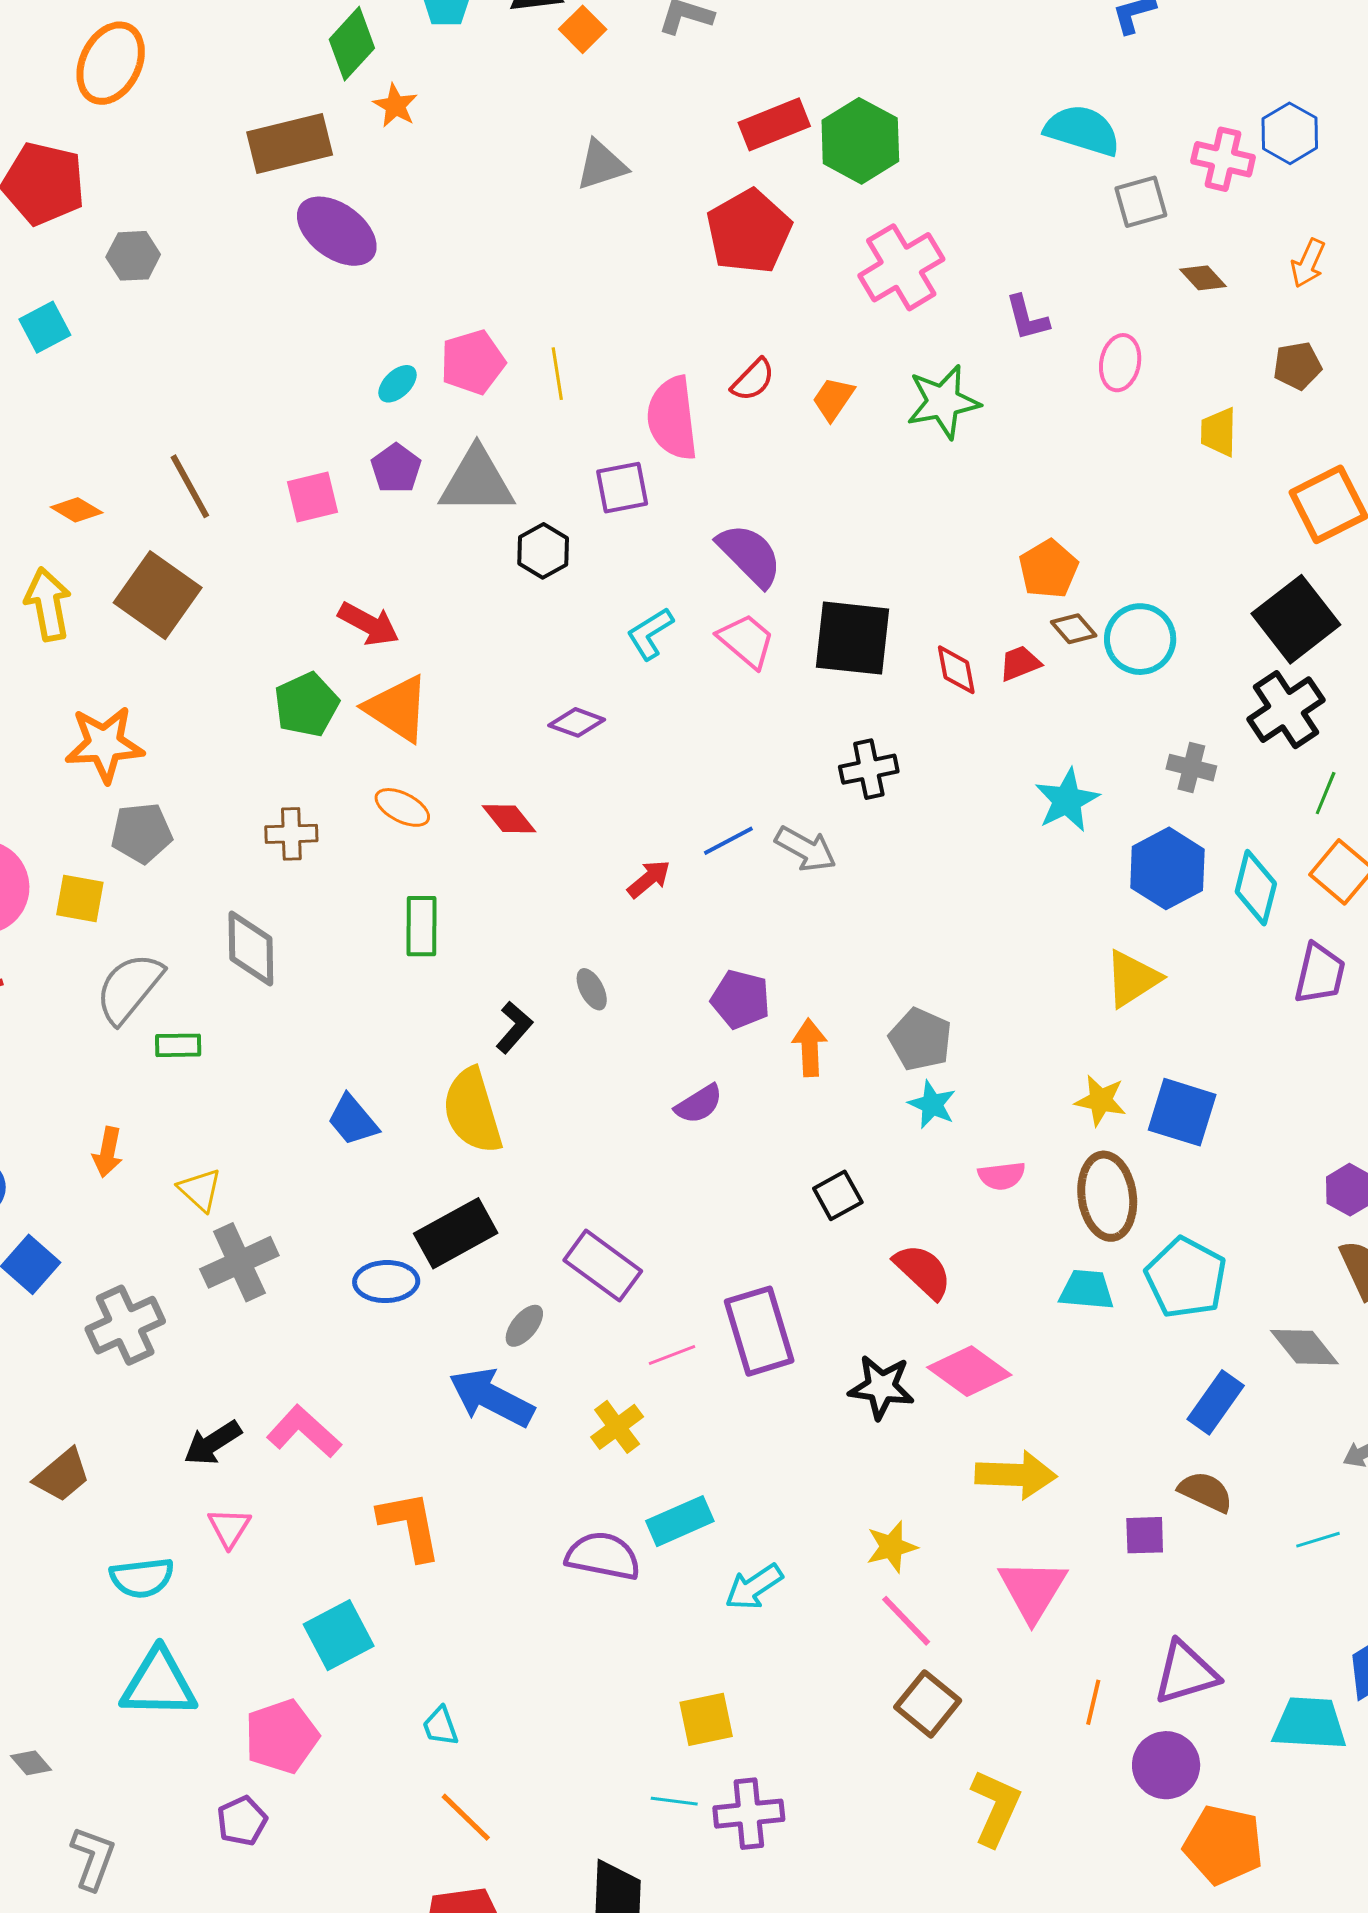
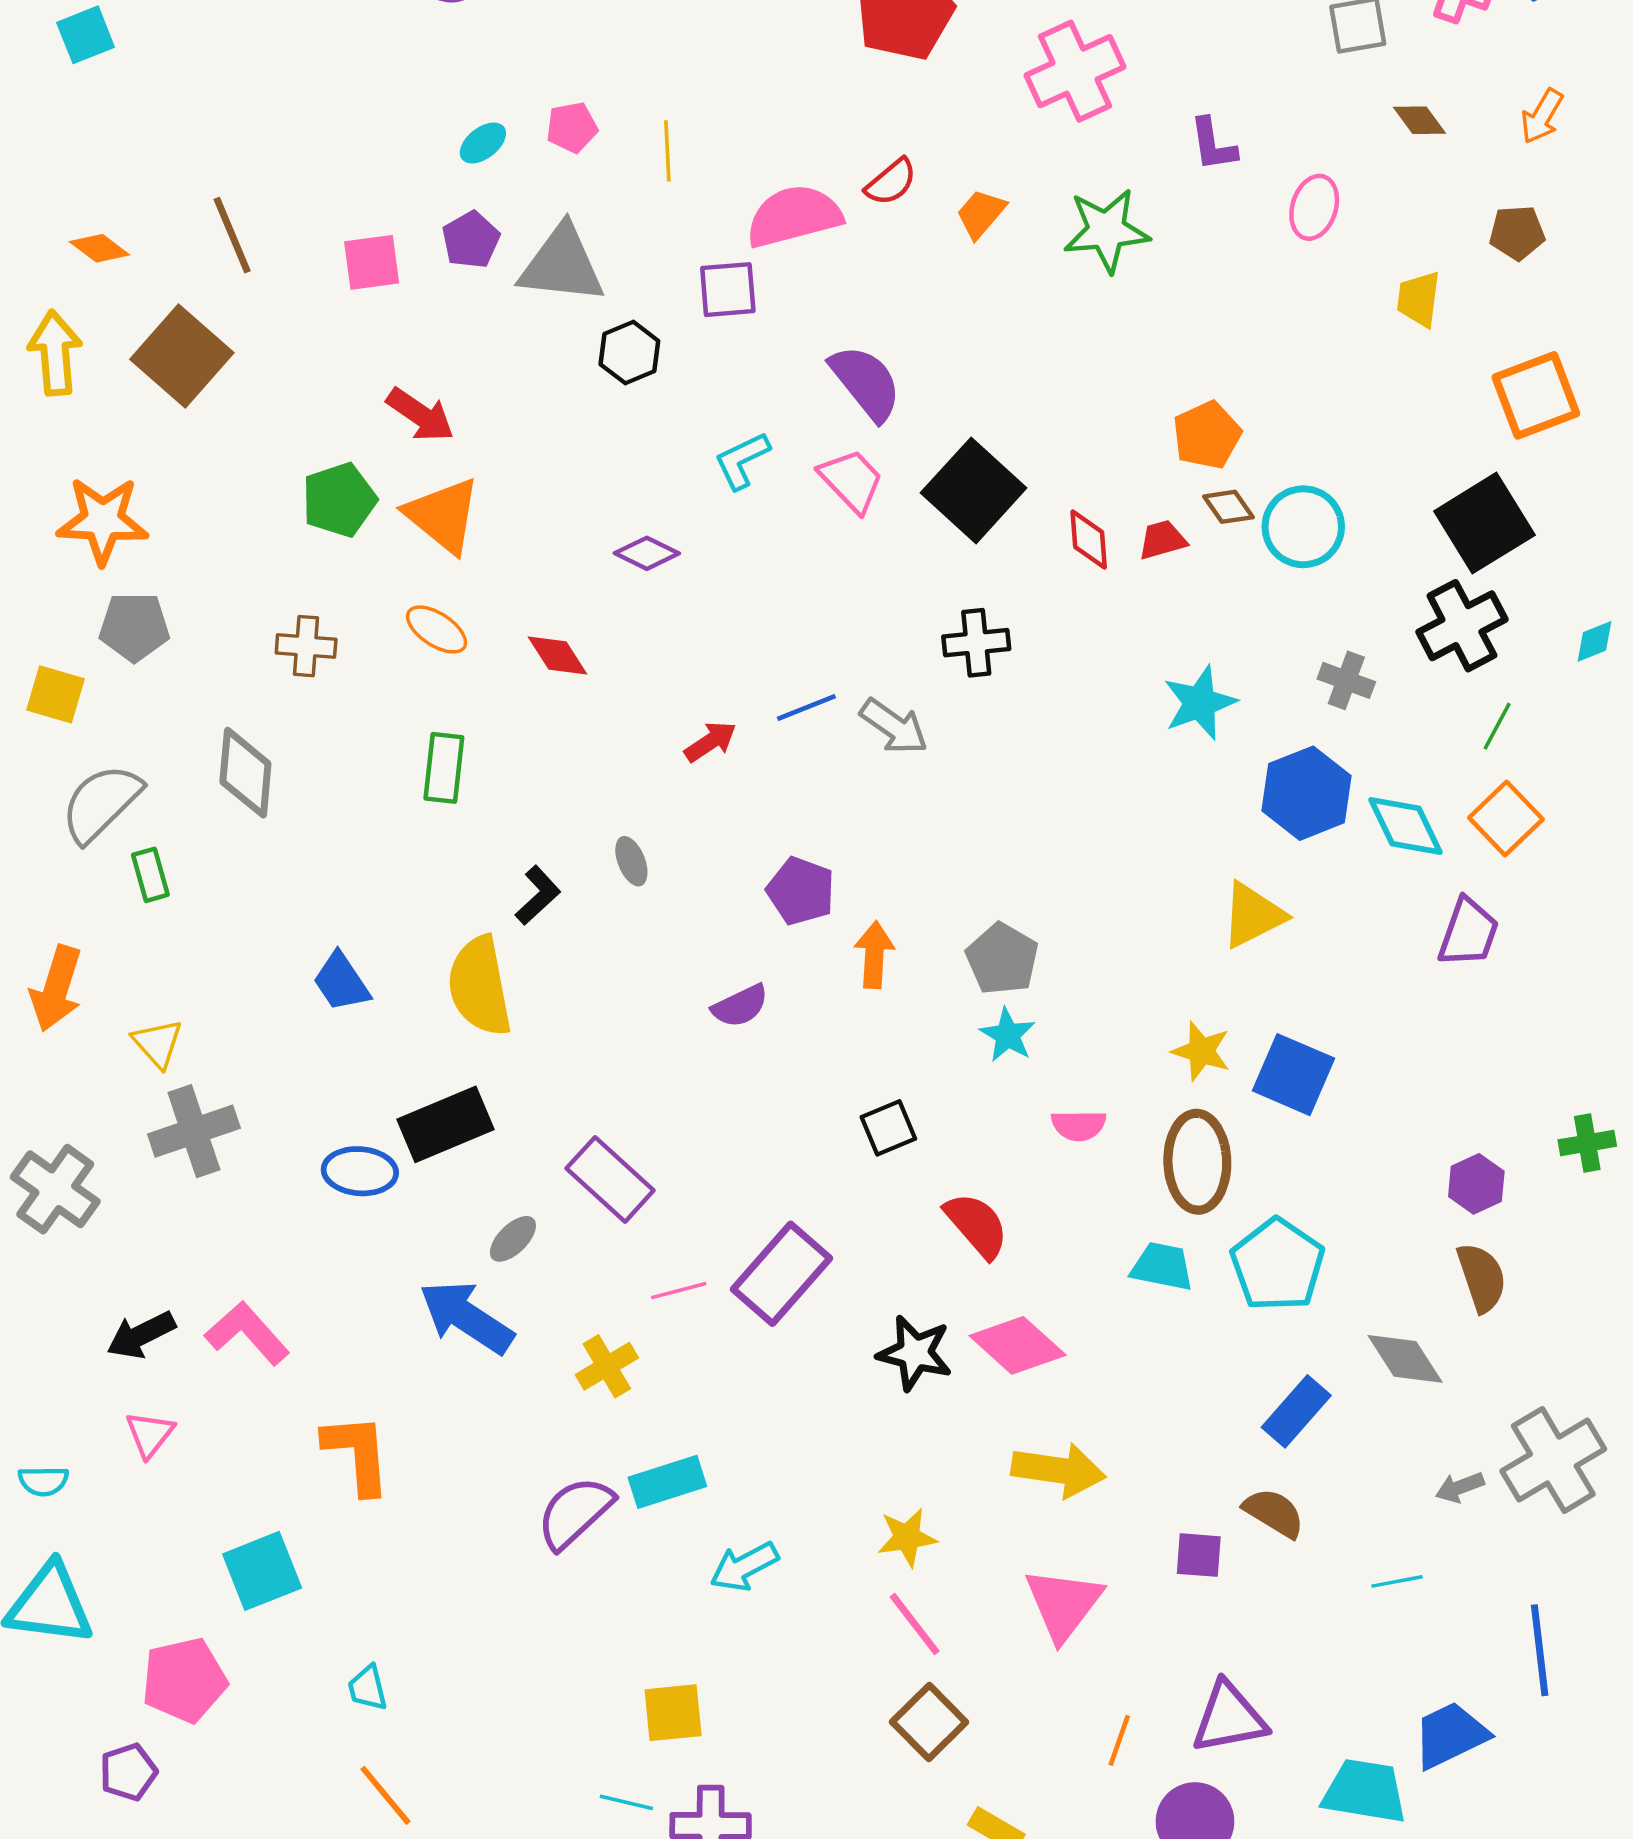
pink pentagon: (473, 362) -> (572, 127), size x0.7
pink semicircle: (672, 418) -> (794, 216), turned 76
black square: (853, 638) -> (974, 490), turned 30
cyan diamond: (1256, 888) -> (1406, 826), turned -46
green rectangle: (178, 1045) -> (150, 875), turned 69
orange arrow: (108, 1152) -> (56, 989), size x1.5
gray cross: (125, 1325) -> (55, 1189), turned -36
purple rectangle: (759, 1331) -> (781, 1274), turned 52
purple semicircle: (603, 1556) -> (575, 1513), turned -60
cyan semicircle: (142, 1578) -> (43, 1481), size x0.7

